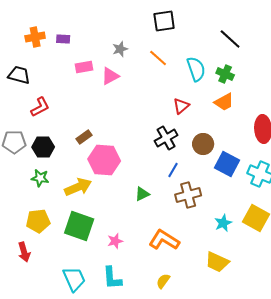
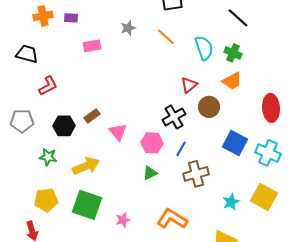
pink triangle: (110, 76) -> (118, 132), moved, turned -42
brown circle: (203, 144) -> (209, 107), moved
black hexagon: (43, 147) -> (64, 126), moved
pink hexagon: (104, 160) -> (152, 143), moved, size x0.7

